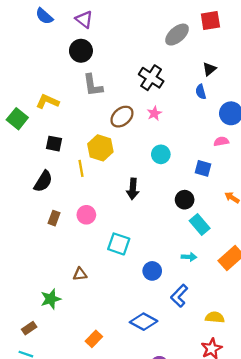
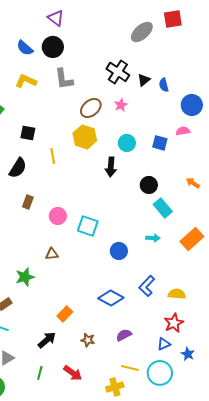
blue semicircle: (44, 16) -> (25, 48), moved
black triangle: (209, 69) -> (144, 80), moved
yellow L-shape: (47, 101) -> (26, 81), moved
yellow hexagon: (100, 148) -> (85, 137), moved
blue square: (203, 168) -> (160, 143), moved
black arrow: (133, 189) -> (111, 167), moved
pink circle: (86, 215) -> (58, 216), moved
blue L-shape: (179, 296) -> (147, 286), moved

